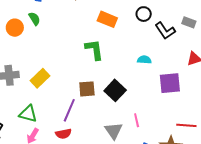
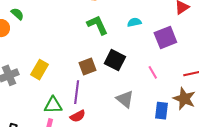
green L-shape: (94, 50) -> (97, 25), moved
green triangle: (28, 114) -> (53, 105), moved
pink line: (137, 120) -> (153, 72), moved

